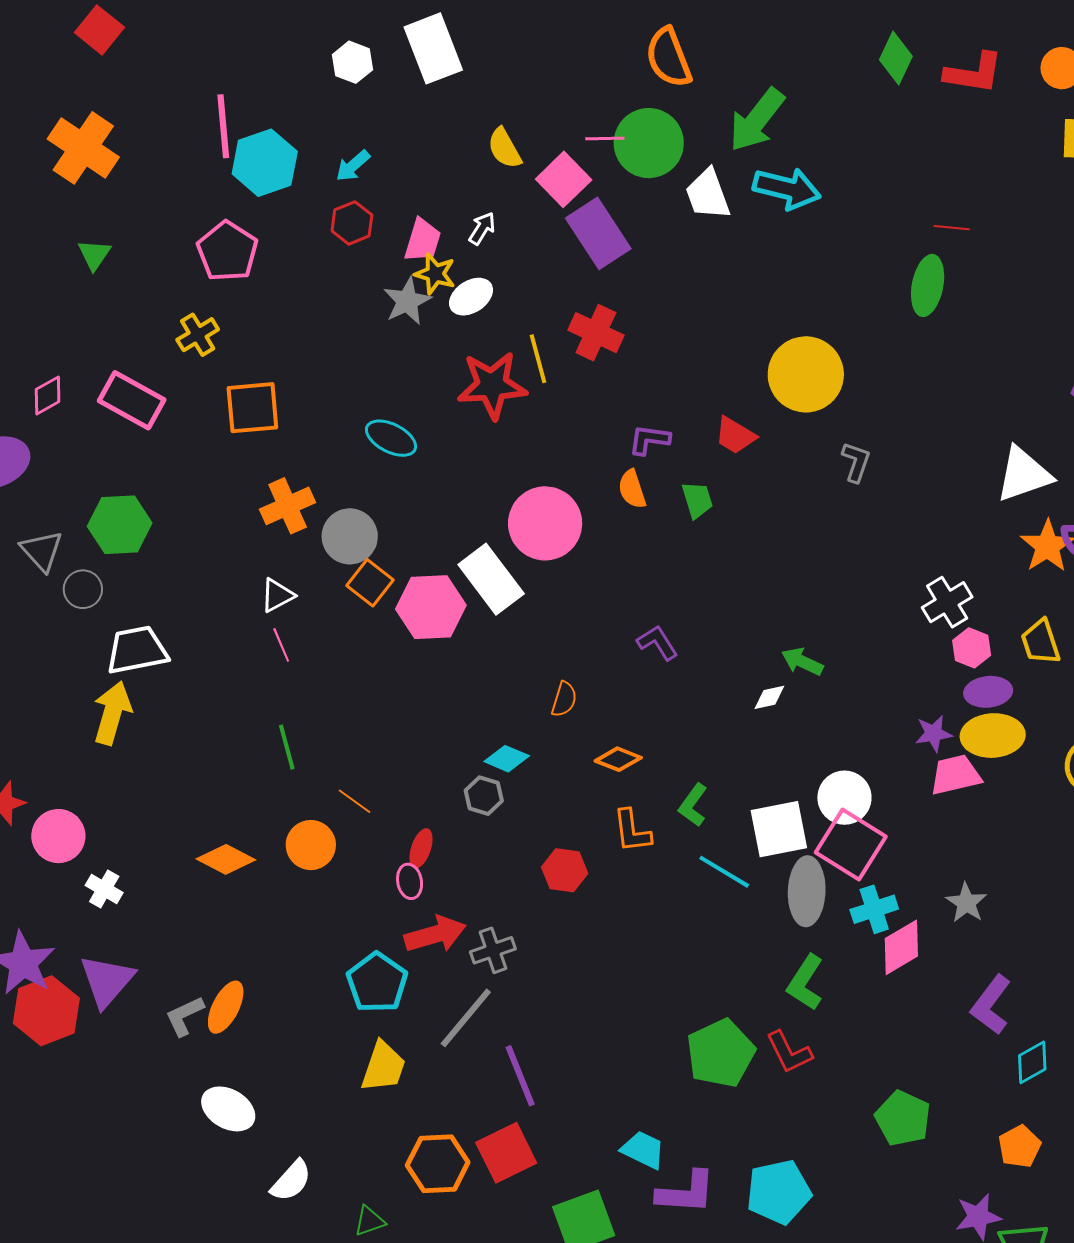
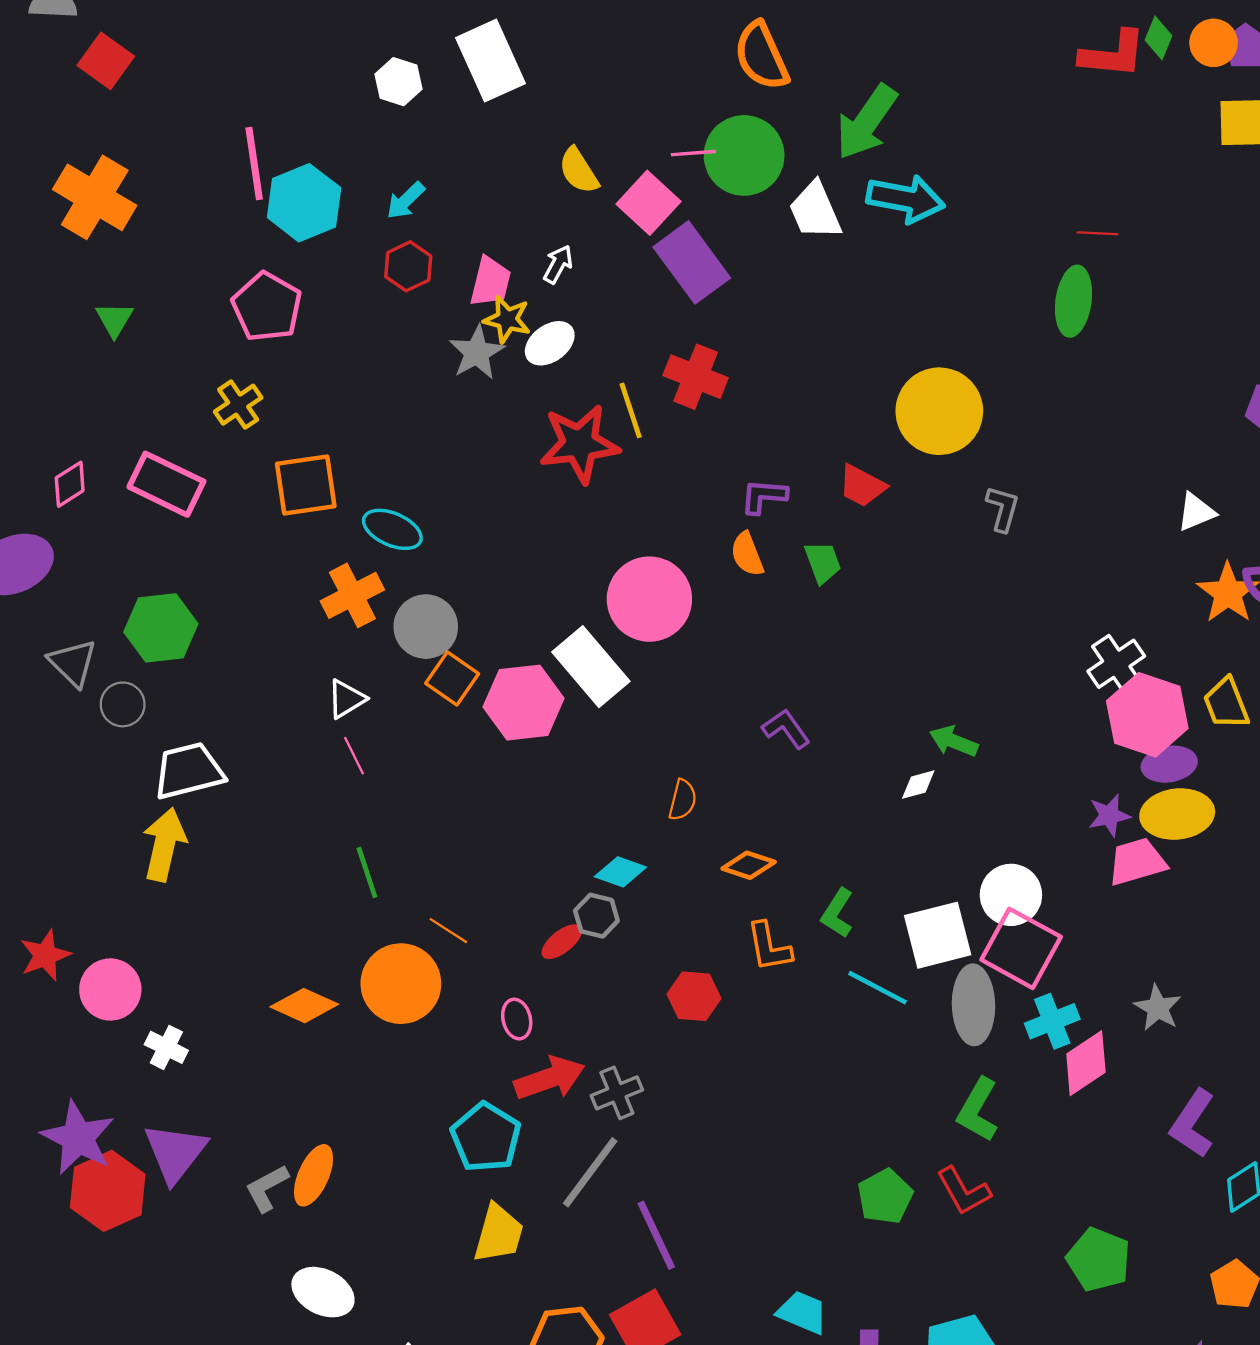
green diamond: (896, 58) -> (1158, 38), moved, size x0.7
cyan ellipse: (391, 438) -> (392, 529), moved
white triangle: (1024, 474) -> (1196, 512), size x0.6
pink hexagon: (972, 648) -> (1147, 715), size x1.8
orange circle: (311, 845) -> (401, 984), size x1.4
red ellipse: (421, 848) -> (562, 942), moved, turned 36
green pentagon: (721, 1053) -> (885, 1197), size x0.7

